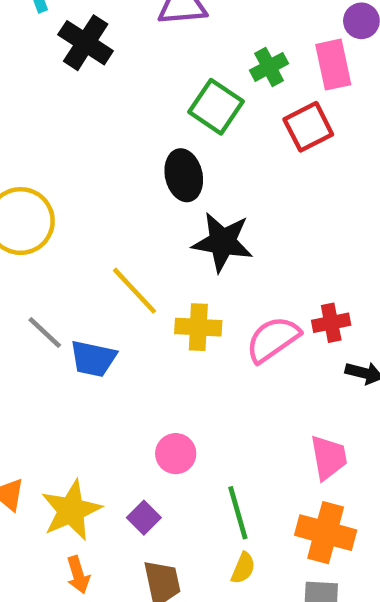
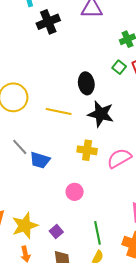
black cross: (86, 43) -> (48, 22), turned 30
green square: (216, 107) -> (119, 67), moved, size x0.6
yellow line: (135, 291) -> (59, 111), moved, turned -40
pink circle: (176, 454) -> (75, 192), moved

